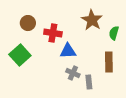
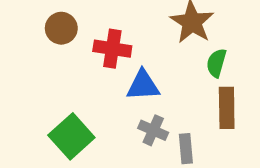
green semicircle: (114, 33) -> (216, 63), moved
green square: (20, 55) -> (71, 136), moved

